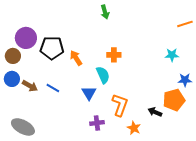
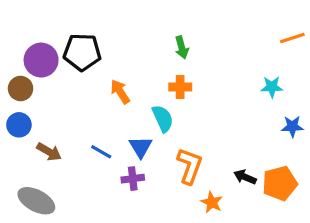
green arrow: (105, 12) -> (182, 47), moved
black pentagon: (52, 48) -> (82, 52), moved
brown arrow: (30, 86) -> (49, 152), moved
blue line: (53, 88) -> (101, 152), moved
orange pentagon: (174, 100) -> (280, 183), moved
purple cross: (97, 123) -> (133, 179), moved

